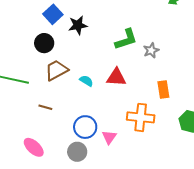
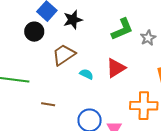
black circle: (44, 43) -> (34, 32), moved
brown trapezoid: (56, 70) -> (64, 55), moved
red triangle: (116, 77) -> (116, 68), turned -30

